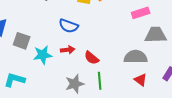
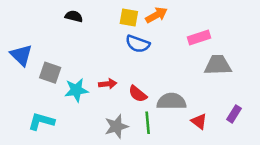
blue semicircle: (69, 26) -> (138, 44), moved
gray semicircle: (136, 57) -> (171, 101), moved

